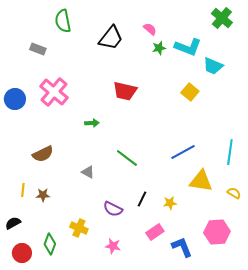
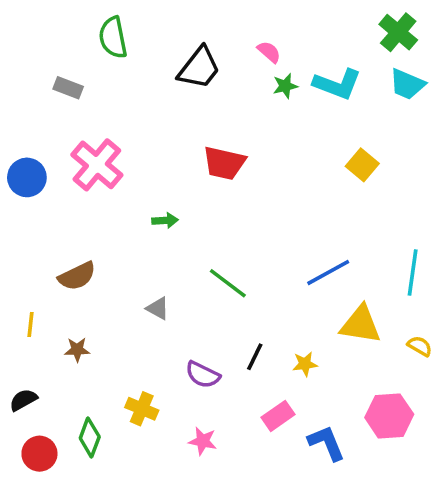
cyan trapezoid: (213, 66) -> (407, 84), moved
yellow square: (190, 92) -> (362, 165), moved
yellow line: (23, 190) -> (30, 325), moved

